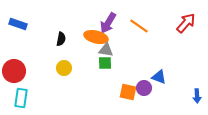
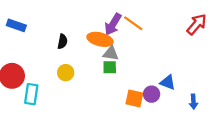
orange line: (139, 26) -> (133, 23), moved
blue arrow: (197, 96) -> (193, 102), moved
cyan rectangle: (21, 98) -> (31, 94), moved

